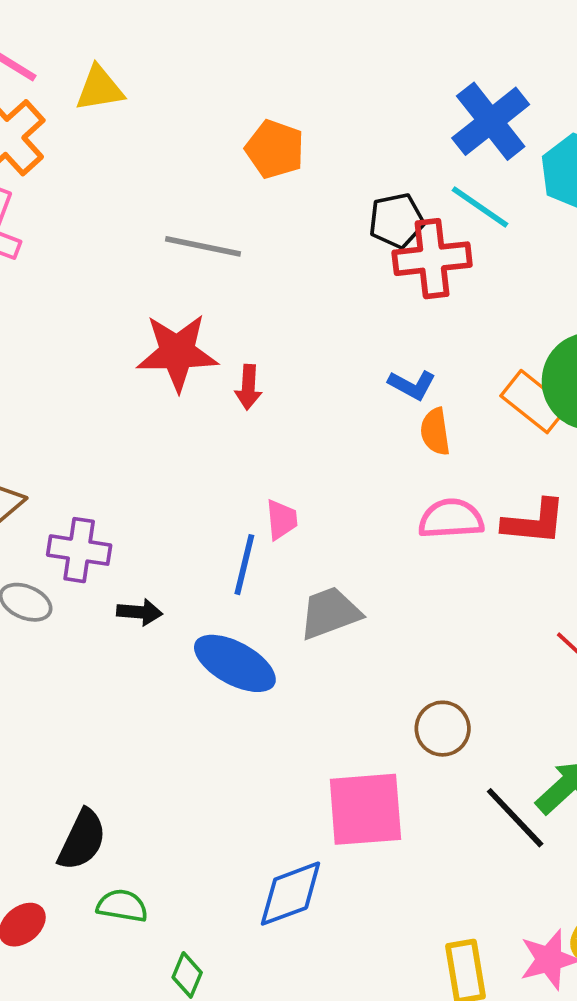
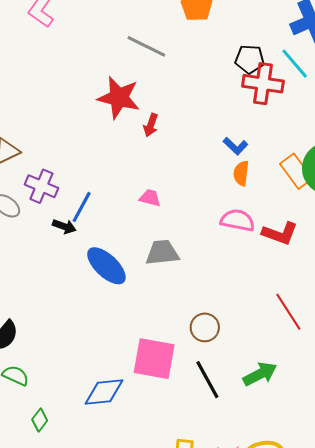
pink trapezoid: (282, 520) -> (150, 198), turned -85
blue line: (244, 565) -> (82, 207), moved
black line: (515, 818) -> (207, 380), moved

